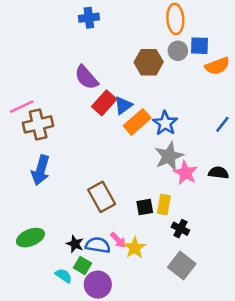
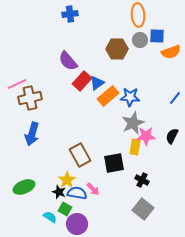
blue star: (165, 123) -> (130, 97), turned -30
pink star: (185, 173) -> (146, 136), turned -30
black semicircle: (219, 173) -> (172, 136), turned -70
yellow rectangle: (164, 205) -> (135, 147), moved
black square: (145, 207) -> (114, 163), size x1.5
yellow star: (135, 248) -> (67, 180), moved

